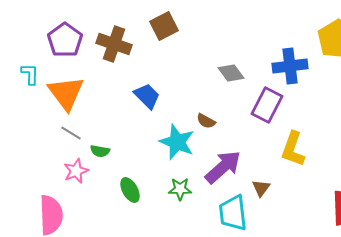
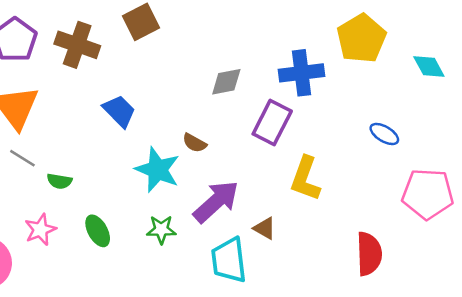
gray diamond: (231, 73) -> (226, 82), turned -64
pink star: (76, 171) -> (40, 230), moved
brown triangle: (261, 188) -> (265, 228), turned -36

